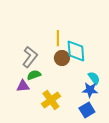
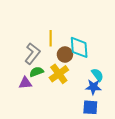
yellow line: (58, 38) -> (51, 38), moved
yellow cross: (51, 100) -> (59, 74), moved
blue square: (87, 110) -> (90, 107), turned 35

